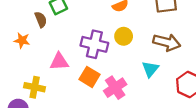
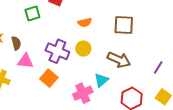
brown semicircle: (41, 20) -> (16, 43), moved
pink cross: (115, 88) -> (83, 93), moved

